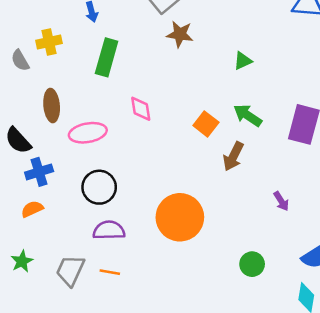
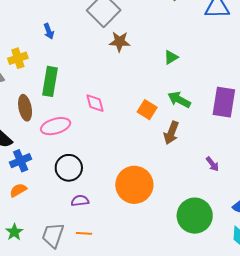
green rectangle: (107, 57) -> (50, 81), moved
purple semicircle: (109, 230) -> (80, 201), size x0.7
green circle: (252, 264) -> (195, 216), size x1.8

